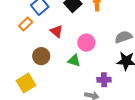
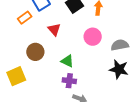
pink circle: (86, 43) -> (93, 37), moved
purple cross: (104, 80) -> (69, 81), moved

